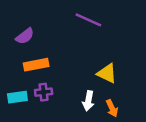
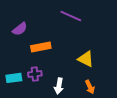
orange rectangle: (36, 65) -> (41, 47), moved
white arrow: (88, 101) -> (59, 86), moved

